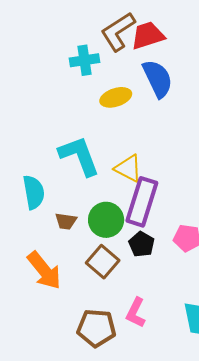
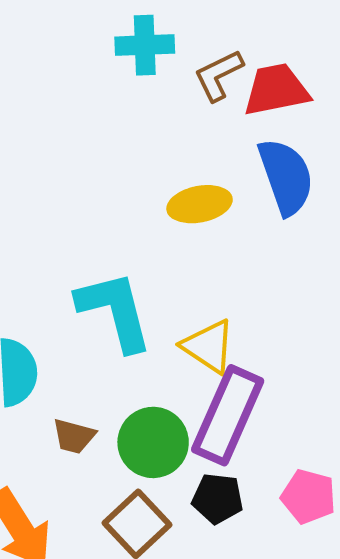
brown L-shape: (118, 31) -> (219, 75), size x0.7
cyan cross: (84, 60) -> (145, 45), moved
black pentagon: (142, 244) -> (218, 498), turned -30

